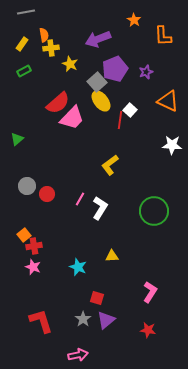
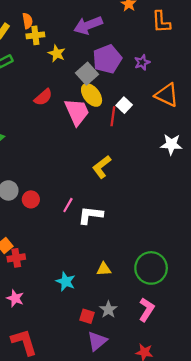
red semicircle: (58, 103) -> (43, 97), size x0.7
pink trapezoid: (72, 118) -> (77, 112), moved, turned -68
white L-shape: (100, 208) -> (90, 215), turned -115
green circle: (154, 211) -> (151, 268), moved
pink star: (33, 267) -> (15, 298), moved
gray star: (83, 319) -> (108, 310), moved

